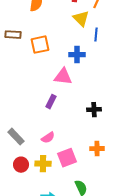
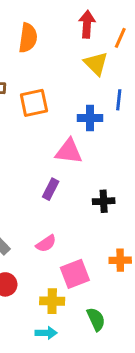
blue line: (96, 35) -> (119, 100), moved
black cross: (94, 110) -> (104, 201), moved
yellow cross: (43, 164) -> (52, 301), moved

